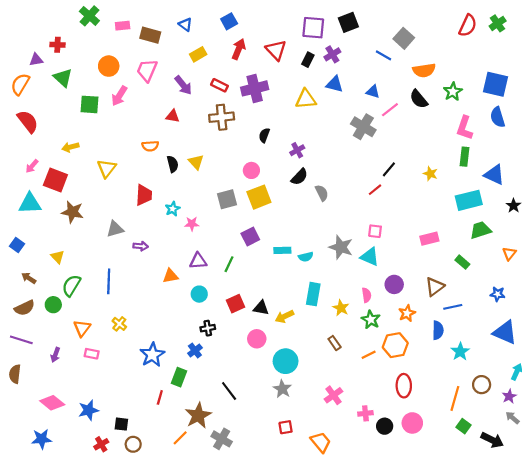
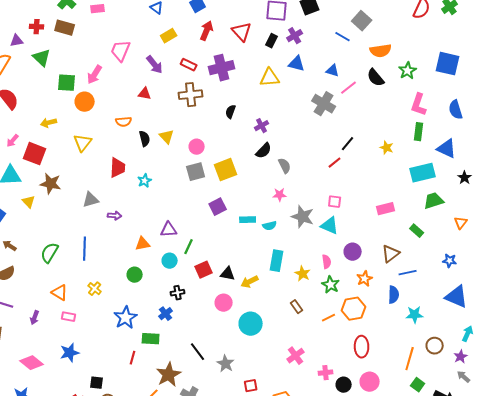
brown rectangle: (150, 35) -> (65, 28), moved
orange circle: (109, 66) -> (85, 102), moved
blue semicircle: (498, 117) -> (456, 110), moved
pink circle: (251, 170) -> (197, 147), moved
pink star: (192, 224) -> (280, 195), moved
yellow triangle: (58, 257) -> (29, 202), moved
green line: (229, 264) -> (189, 247), moved
green circle: (53, 305) -> (135, 275), moved
orange triangle: (82, 328) -> (60, 293), turned -36
cyan star: (460, 352) -> (415, 315), turned 30
green rectangle: (179, 377) -> (151, 339), turned 72
gray star: (282, 389) -> (226, 364), moved
blue star: (88, 410) -> (70, 353), moved

